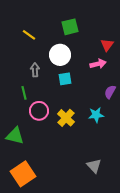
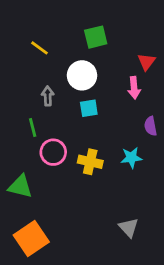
pink arrow: (98, 64) -> (134, 88), turned 98
purple semicircle: (110, 92) -> (151, 126), turned -40
yellow cross: (66, 118) -> (90, 162), turned -30

